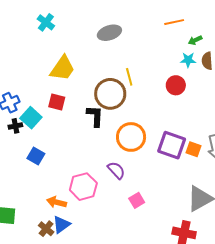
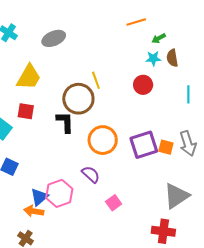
gray ellipse: (109, 33) -> (54, 38), moved
purple square: (172, 145) -> (144, 145), turned -32
blue triangle: (61, 224) -> (39, 197), moved

